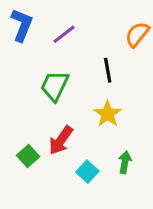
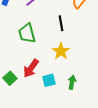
green trapezoid: (55, 86) -> (27, 33), turned -40
cyan square: (87, 172) -> (49, 80), moved, turned 32

